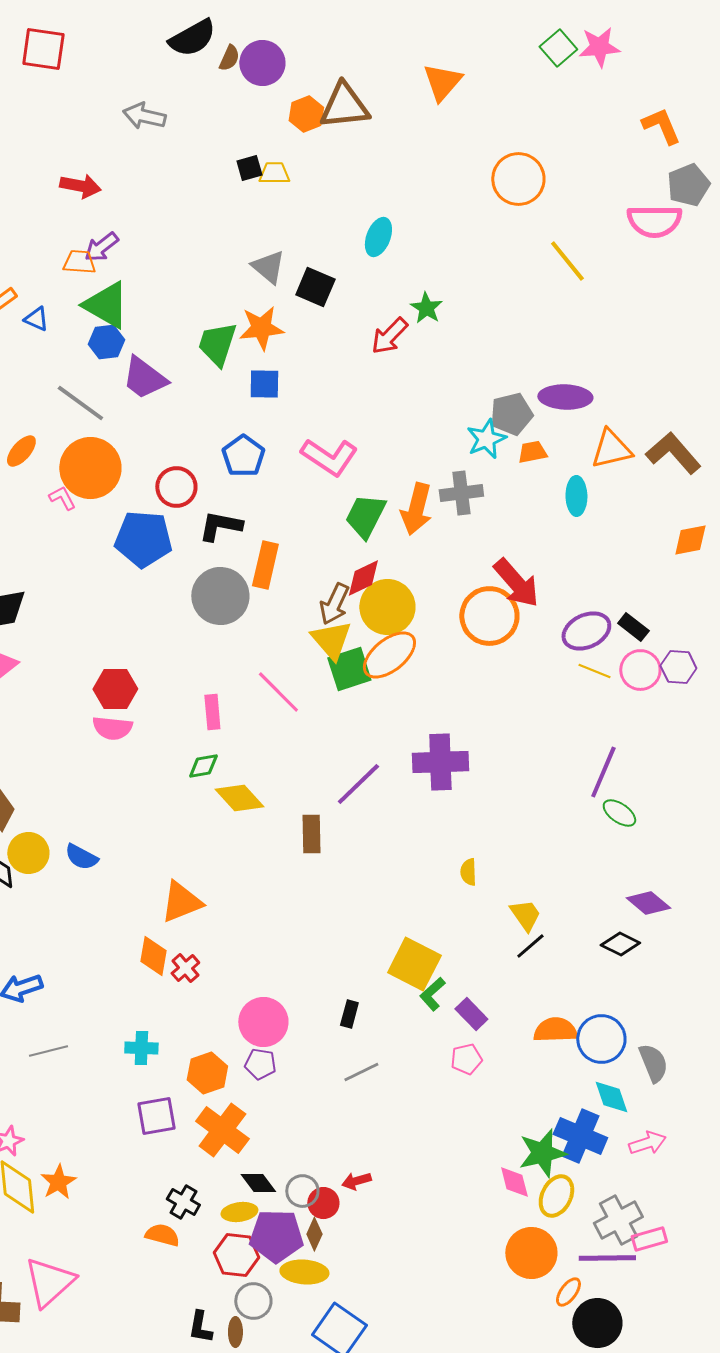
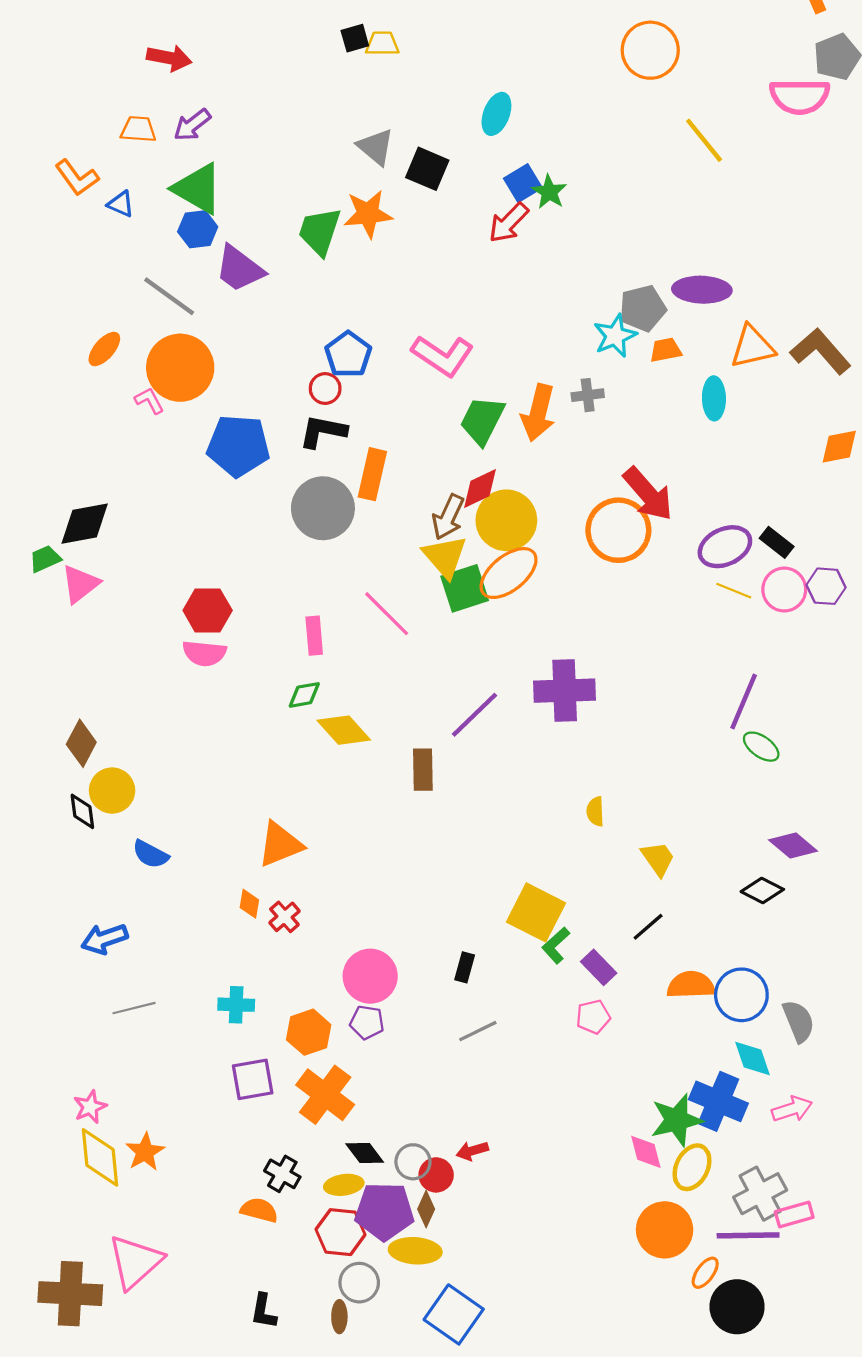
orange trapezoid: (79, 262) -> (138, 129), moved
blue square: (264, 384) -> (523, 183), moved, turned -32
red circle: (176, 487) -> (325, 389), moved, size x0.7
gray cross: (461, 493) -> (588, 395), size x0.7
blue semicircle: (81, 857) -> (150, 854), moved
black line: (530, 946) -> (648, 927), moved
orange diamond: (153, 956) -> (249, 904), size x0.7
black L-shape: (200, 1327) -> (264, 1311), moved

